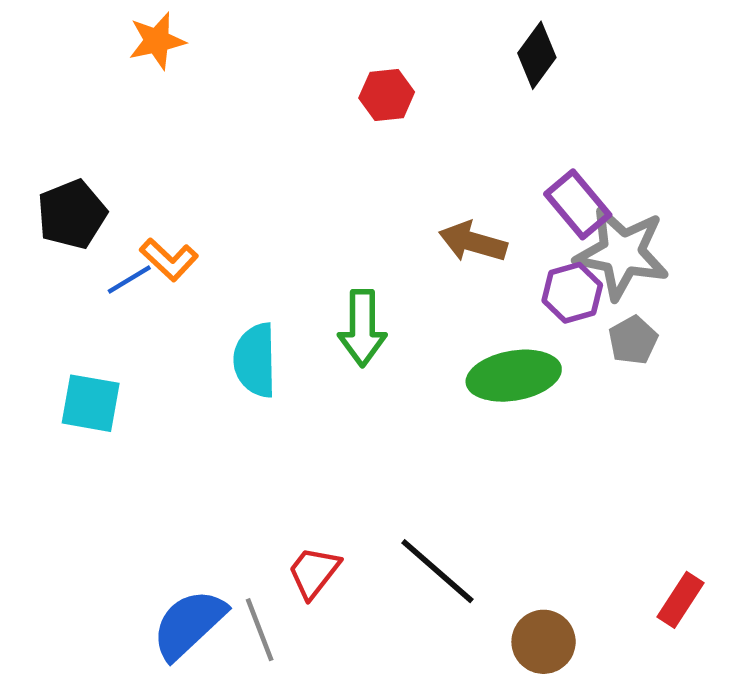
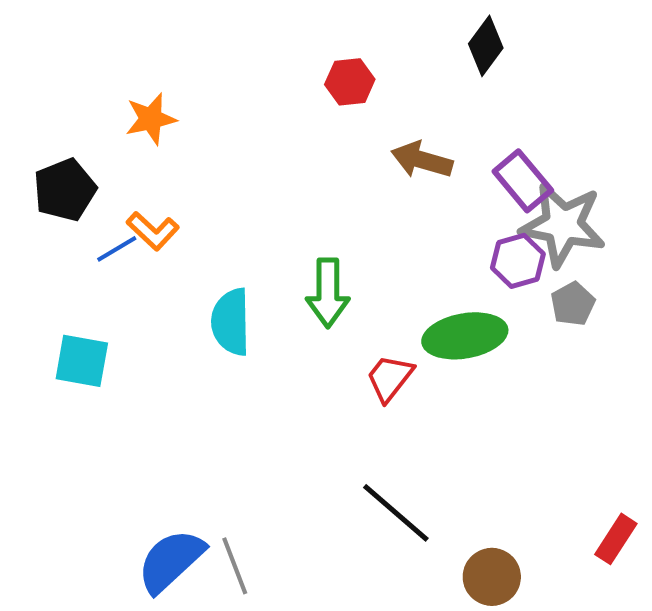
orange star: (157, 41) -> (151, 119), moved
brown arrow: (473, 242) -> (422, 160), moved
red trapezoid: (314, 572) -> (390, 378), moved

